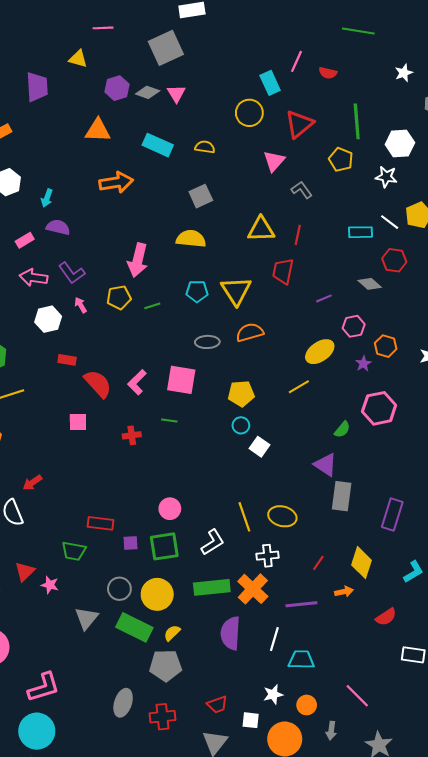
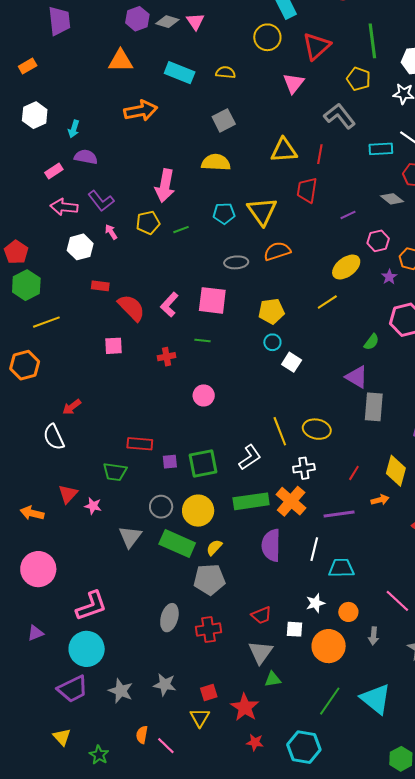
gray L-shape: (302, 190) -> (340, 116), moved, size x1.5
pink circle: (170, 509) -> (204, 395), moved

